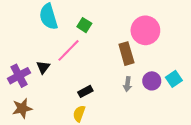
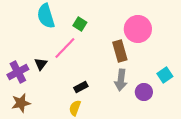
purple circle: (152, 81) -> (144, 92), moved
gray arrow: (128, 84) -> (121, 80), size x1.5

